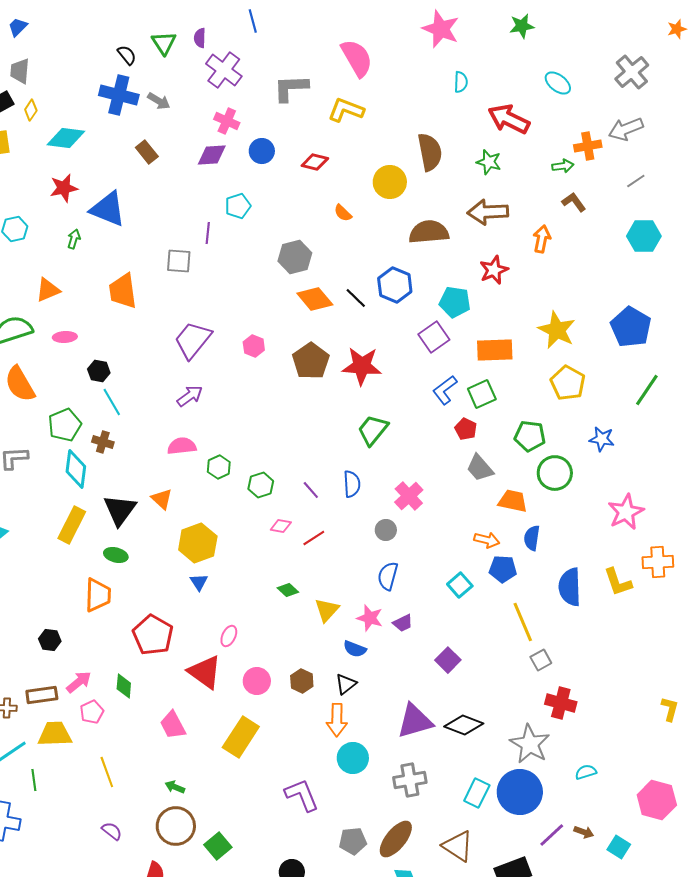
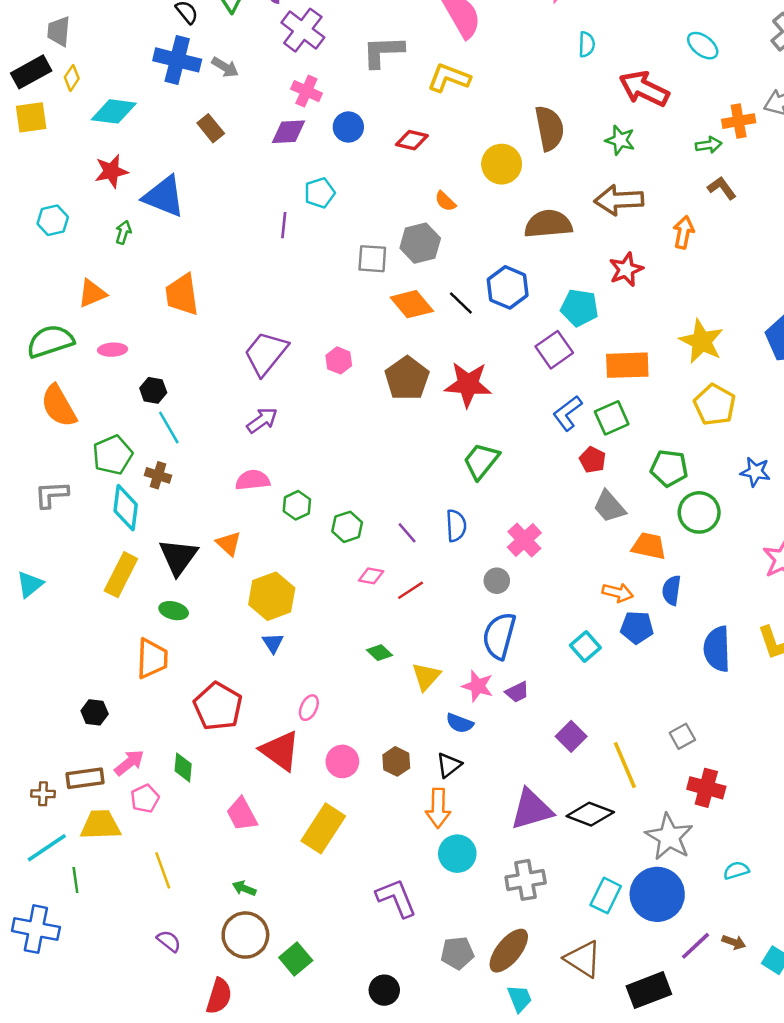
gray hexagon: (295, 257) -> (420, 243), moved
gray square: (179, 261) -> (372, 259), moved
blue semicircle: (388, 576) -> (499, 636), size x1.4
yellow line: (523, 622) -> (625, 765), moved

